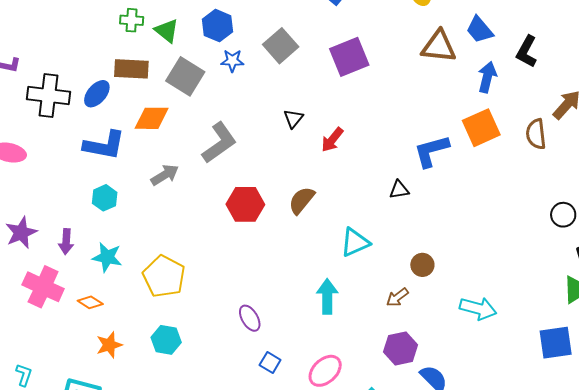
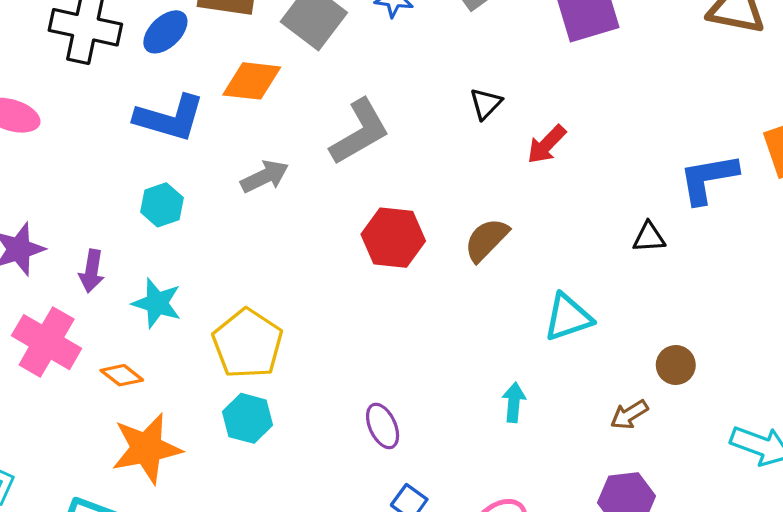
cyan arrow: (327, 296) -> (514, 402), size x0.7
cyan hexagon: (166, 340) -> (248, 418), moved
orange star: (109, 345) -> (147, 448), size x1.6

